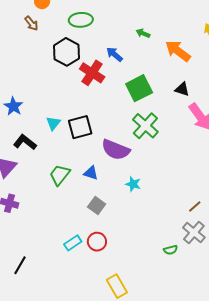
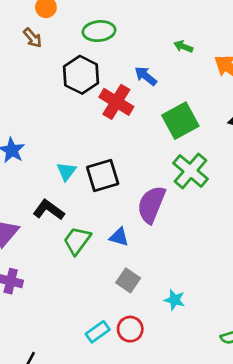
black L-shape: (25, 142) -> (49, 210), moved
purple semicircle: (116, 150) -> (151, 204), turned 92
cyan star: (133, 184) -> (175, 300), moved

